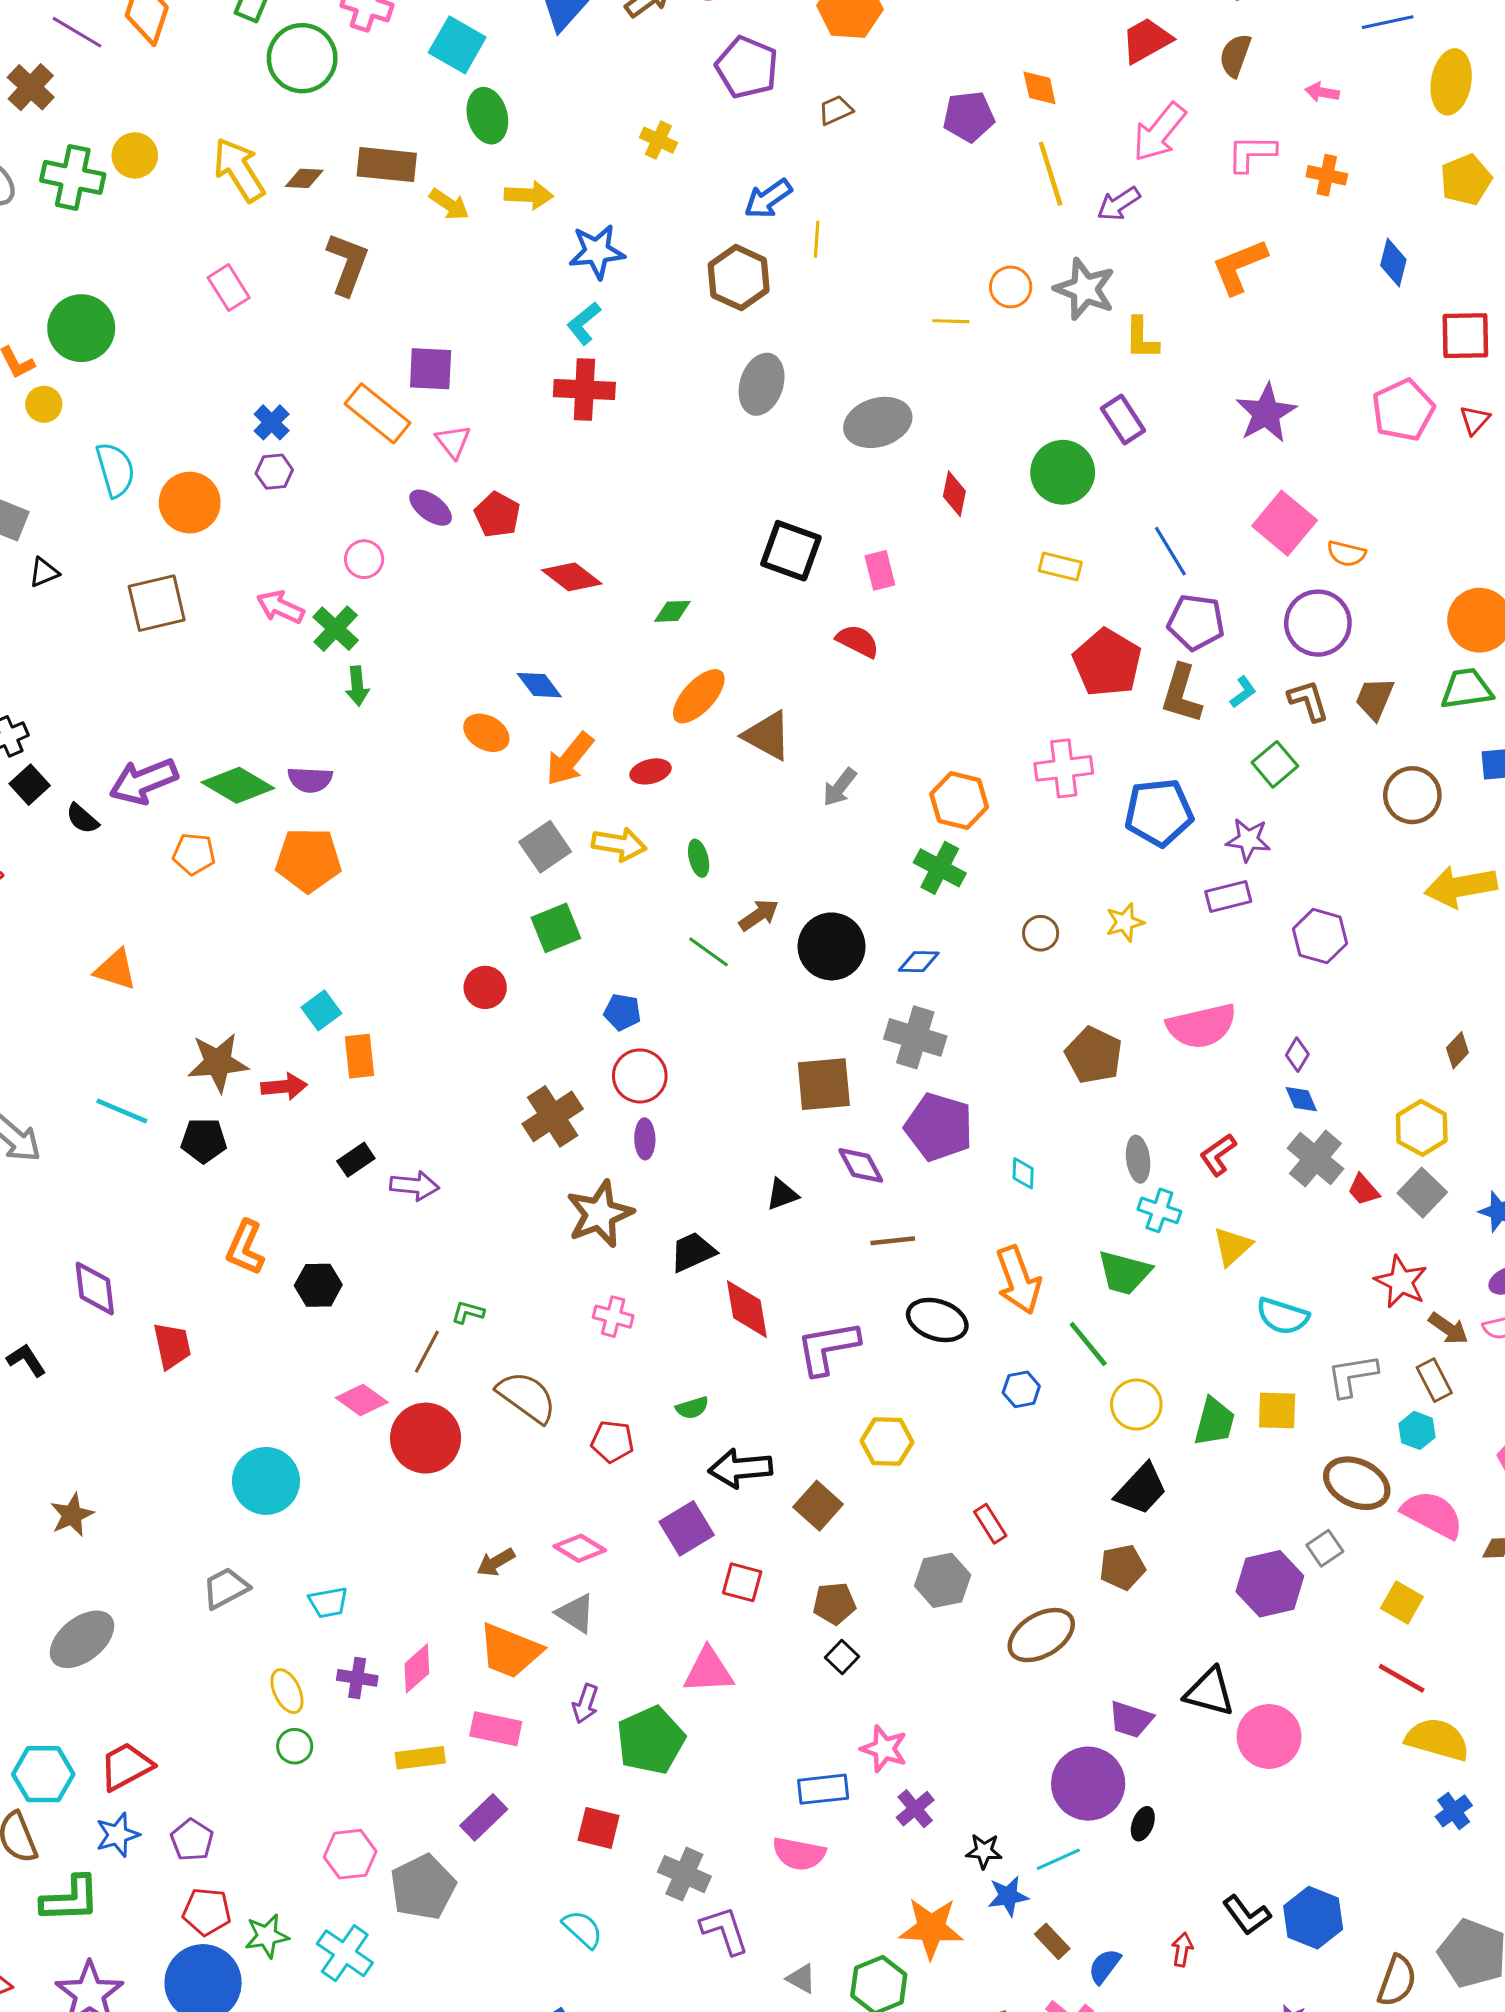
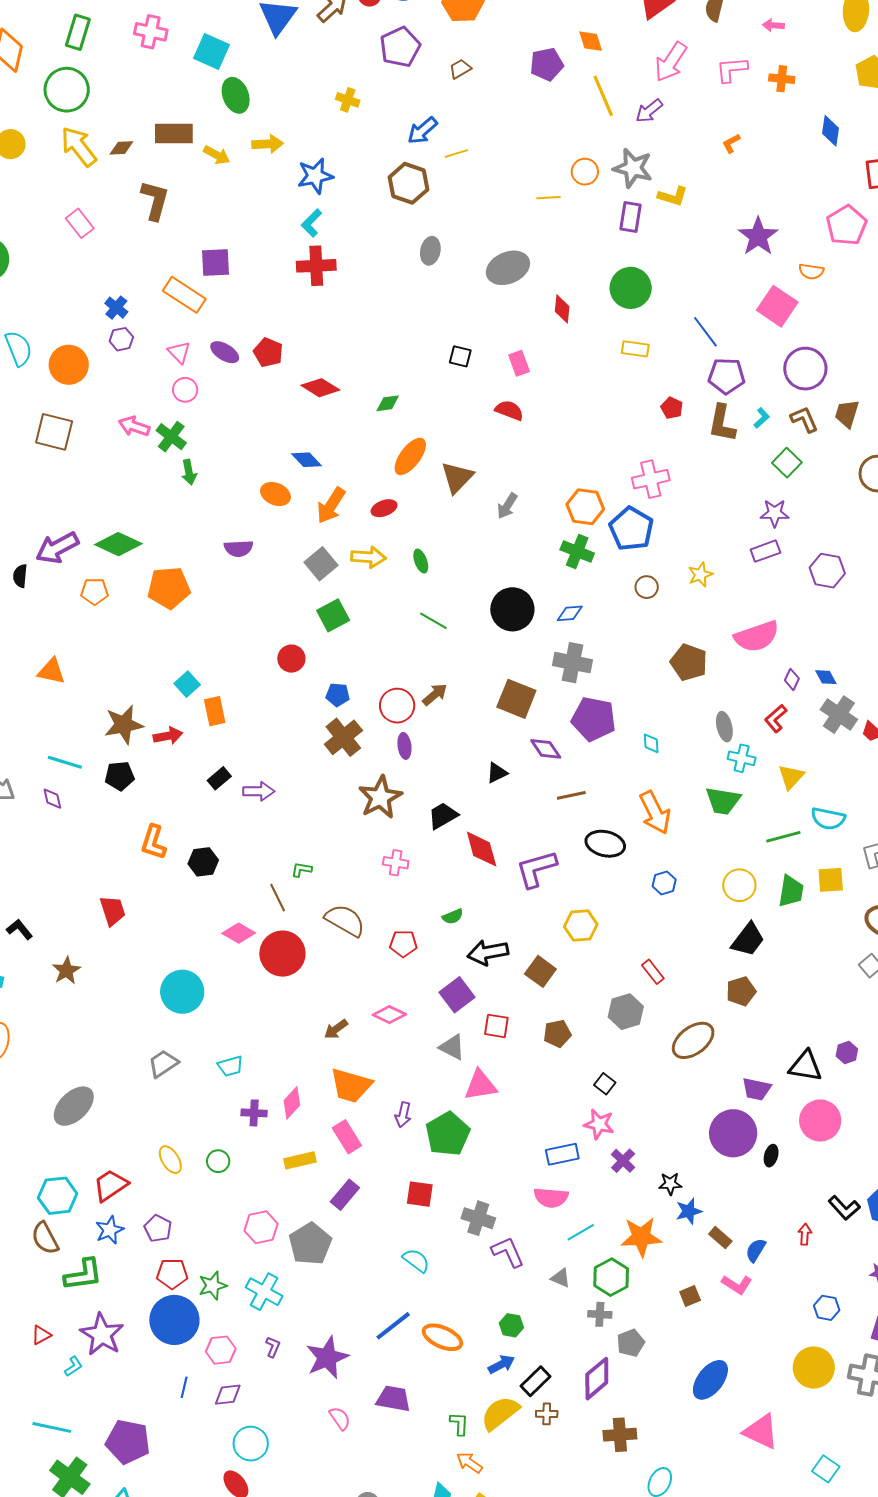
green circle: (302, 58) -> (67, 90), moved
purple pentagon: (747, 67) -> (400, 47), turned 30
yellow line: (817, 239) -> (456, 153), turned 75
orange L-shape: (1239, 266) -> (731, 143), size x0.5
yellow L-shape: (1142, 338) -> (673, 196), turned -68
gray ellipse: (762, 384) -> (430, 251), size x0.7
purple rectangle: (1123, 420) -> (631, 217), moved, turned 48
pink triangle: (453, 442) -> (179, 352), moved
black square: (791, 551) -> (460, 356), size x0.6
orange semicircle: (1346, 554) -> (811, 271), moved
brown square: (157, 603) -> (54, 432), turned 33
red pentagon: (1107, 663) -> (672, 408), size x0.5
brown triangle: (767, 736) -> (457, 477), turned 51
purple semicircle: (310, 780) -> (239, 548), moved
blue pentagon: (1159, 812) -> (631, 529), moved, turned -30
black semicircle: (82, 819) -> (20, 576), turned 60
brown arrow: (759, 915) -> (435, 695), moved
blue pentagon: (622, 1012) -> (338, 695), moved
purple diamond: (1297, 1055) -> (792, 679), moved
brown square: (824, 1084) -> (516, 699), turned 33
purple diamond: (95, 1288) -> (52, 799), moved, size x0.6
green line: (1088, 1344) -> (783, 837), moved, turned -60
brown line: (427, 1352) -> (278, 898), turned -48
brown star: (72, 1515) -> (66, 971), moved
purple hexagon: (1270, 1584) -> (847, 1052), moved, size x0.5
gray triangle: (576, 1613) -> (452, 1047), moved
black square: (842, 1657) -> (605, 1084), moved
yellow ellipse: (287, 1691) -> (170, 1160), moved
pink rectangle: (496, 1729) -> (347, 1137), turned 52
pink circle: (1269, 1736) -> (820, 1120), moved
cyan line: (1058, 1859) -> (581, 1232), moved

